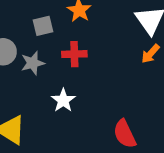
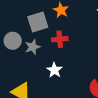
gray square: (43, 26) -> (38, 22), size x1.5

